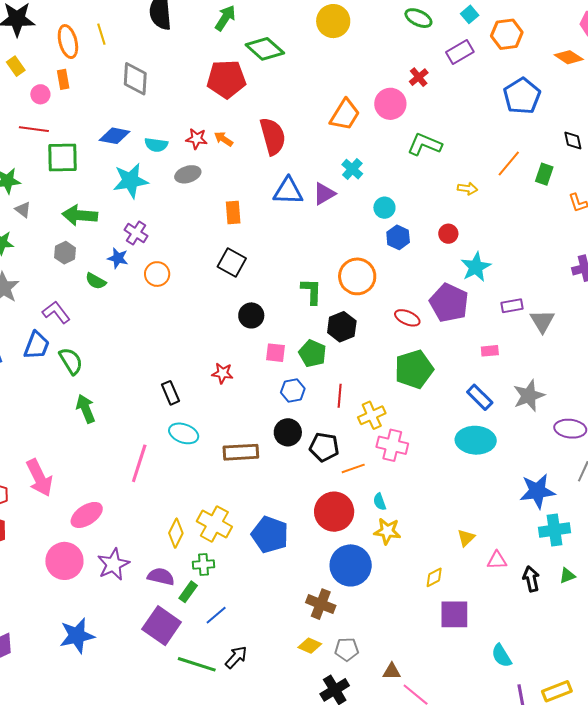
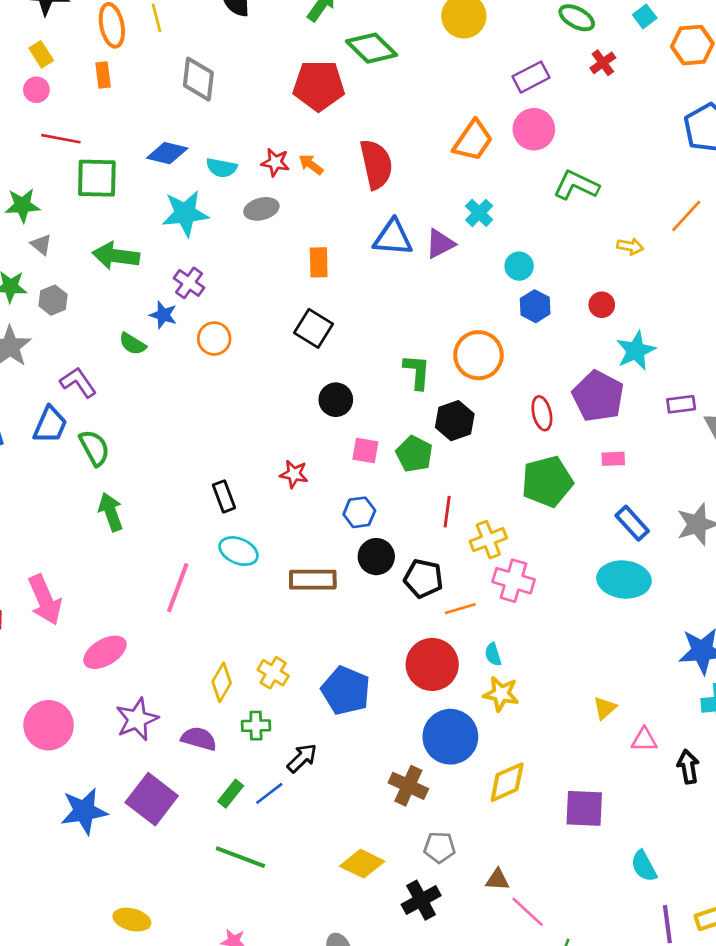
purple rectangle: (460, 52) -> (531, 77), moved
red cross: (419, 77) -> (603, 63), moved
pink circle: (40, 94) -> (36, 90), moved
gray hexagon: (65, 253) -> (53, 300), moved
red ellipse: (407, 318) -> (542, 413), turned 50
pink rectangle: (490, 351) -> (613, 459), moved
blue hexagon: (293, 391) -> (359, 512), moved
yellow cross: (214, 524) -> (273, 673), size x0.7
pink circle: (64, 561) -> (49, 725), moved
yellow diamond: (434, 577) -> (507, 782), moved, size x1.6
green rectangle: (188, 592) -> (231, 794), moved
purple square: (162, 626) -> (152, 799), moved
yellow diamond: (310, 646) -> (362, 864), moved, size x1.4
black arrow: (236, 657) -> (302, 758), moved

